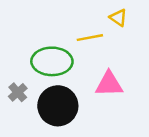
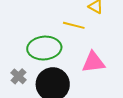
yellow line: (90, 38) -> (74, 25), turned 30

